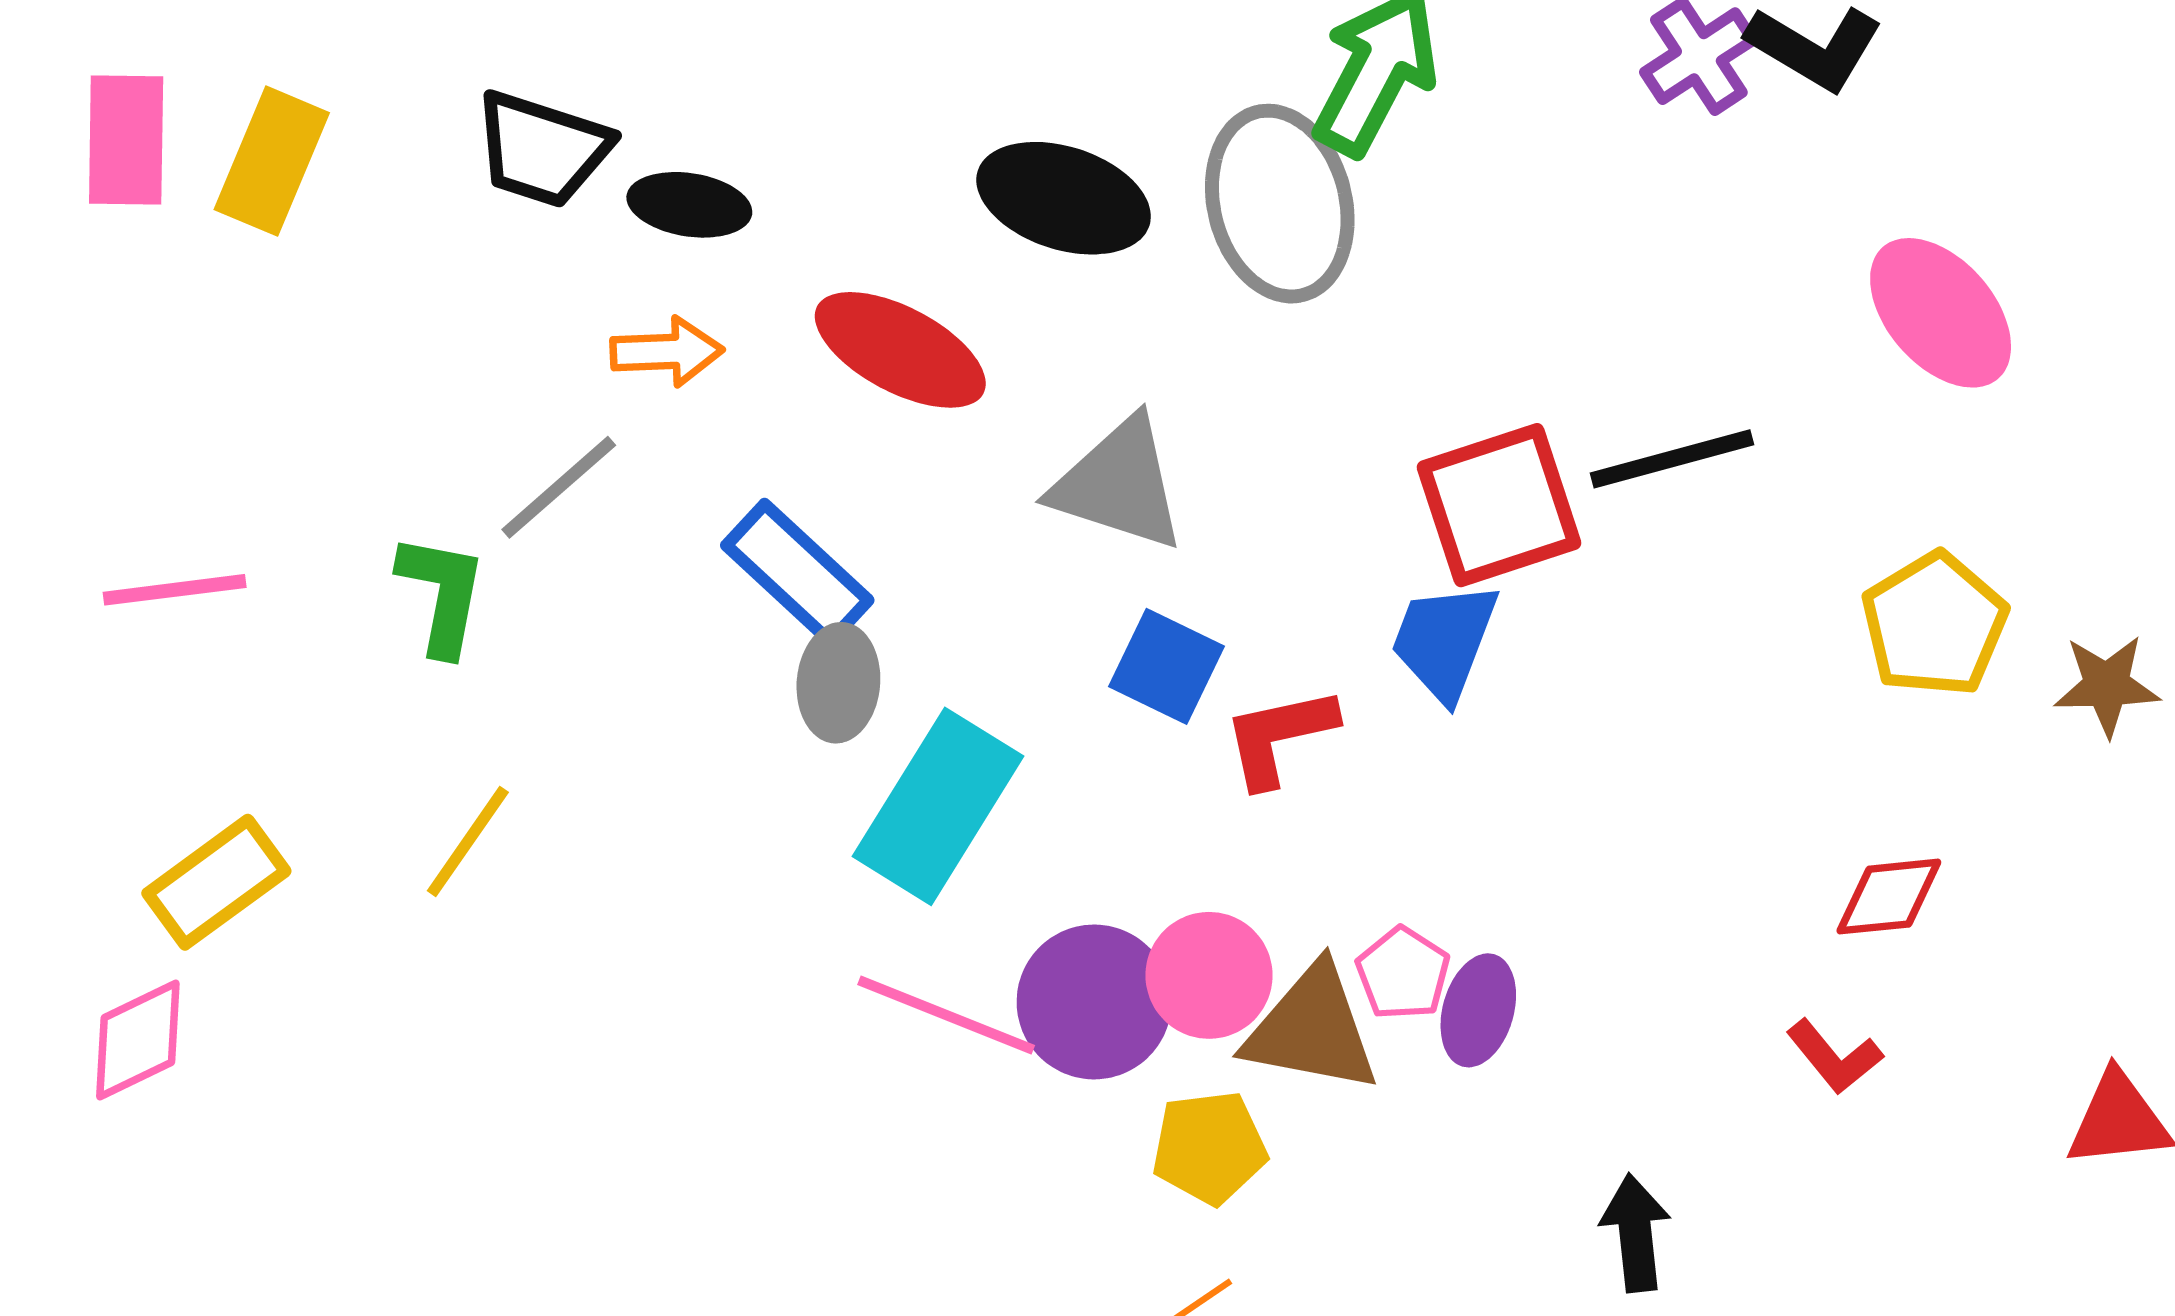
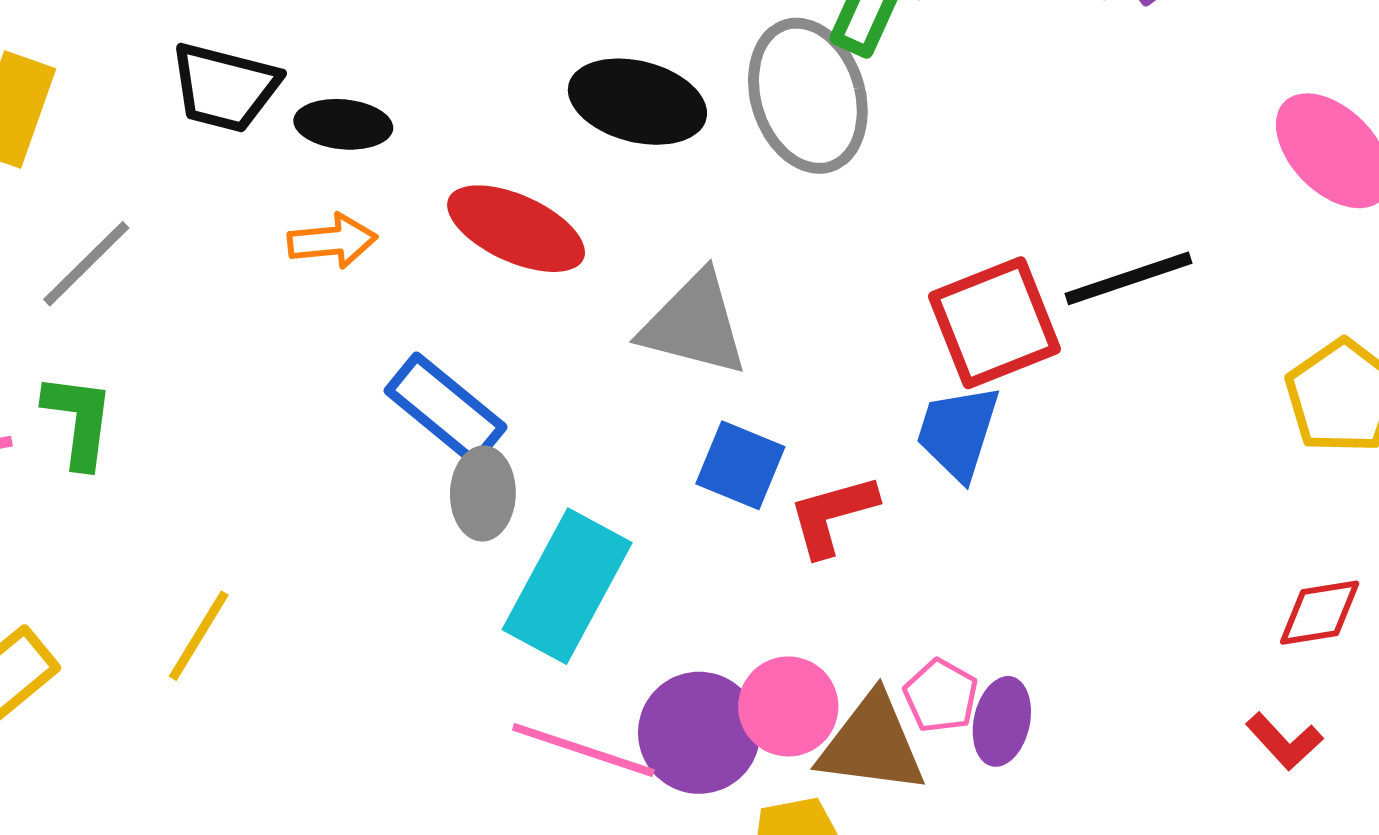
gray line: (559, 487) -> (86, 264), moved
green L-shape: (442, 594) -> (79, 421), moved

